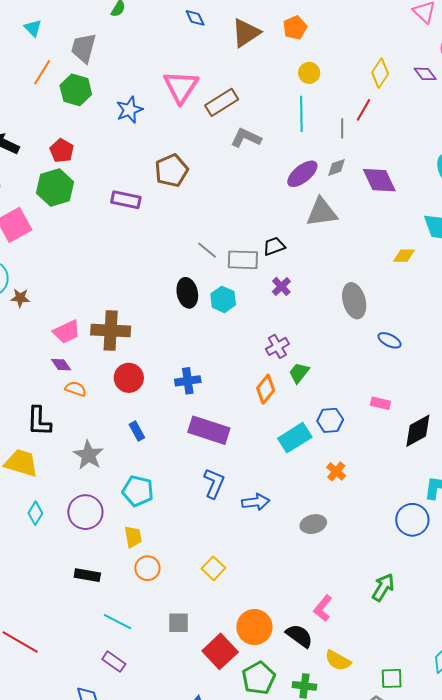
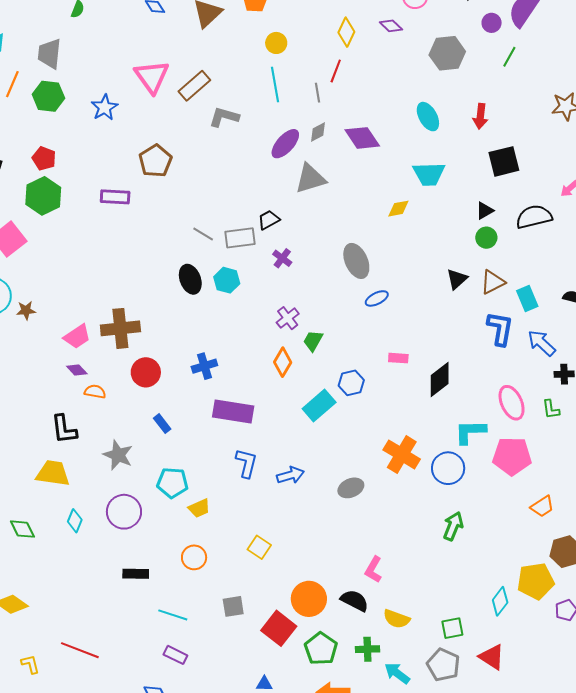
blue ellipse: (389, 340) -> (377, 298), moved, turned -45
orange cross: (336, 471) -> (402, 455), moved, size x1.8
yellow trapezoid: (133, 537) -> (199, 508), moved, turned 85
green arrow: (383, 587) -> (453, 526), moved

